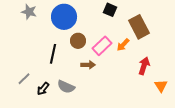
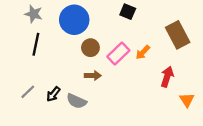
brown rectangle: (139, 27) -> (178, 35), moved
black line: (53, 54) -> (36, 44), moved
brown arrow: (88, 65) -> (93, 76), moved
black arrow: (43, 89) -> (53, 94), moved

